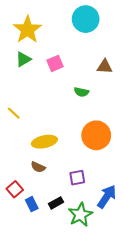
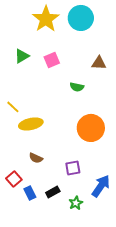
yellow star: (27, 30) -> (46, 19), moved
yellow ellipse: (44, 142) -> (31, 124), moved
green star: (80, 215) -> (76, 203), size x0.6

